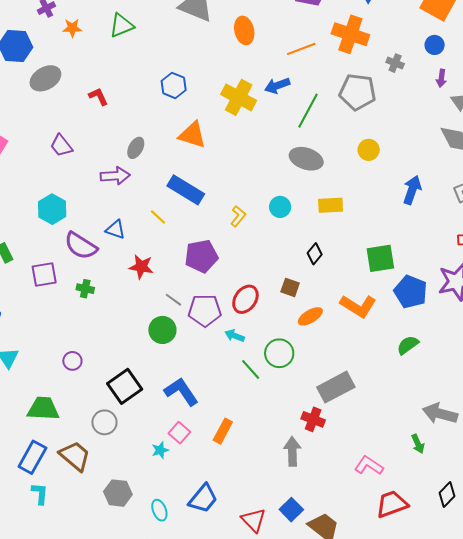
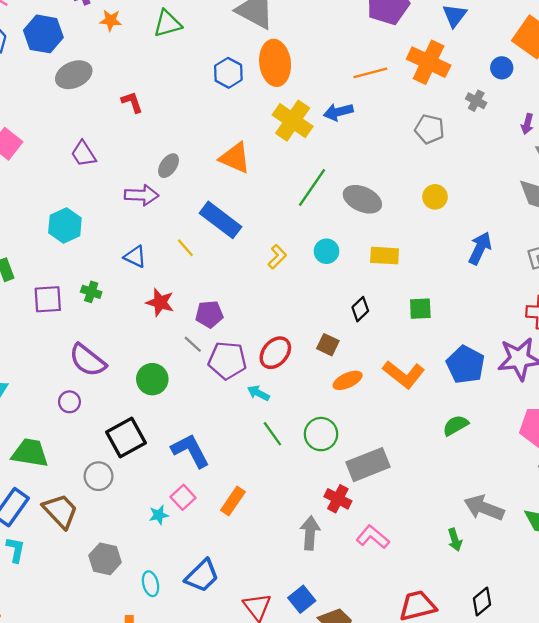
orange ellipse: (244, 30) -> (275, 63), moved, size x1.4
blue circle: (435, 45) -> (502, 68), moved
blue hexagon: (174, 85) -> (228, 73), moved
gray pentagon: (357, 92) -> (429, 129), size x0.7
green line: (308, 111) -> (312, 187), moved
purple semicircle: (81, 246) -> (88, 360), moved
purple pentagon: (201, 256) -> (209, 314), moved, size x0.7
green square: (380, 258) -> (420, 309), moved, size x0.7
green cross: (85, 289) -> (91, 292), moved
green circle: (162, 330) -> (152, 379), moved
green circle: (279, 353) -> (321, 434), moved
pink L-shape: (369, 466) -> (373, 537), moved

